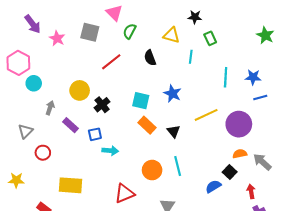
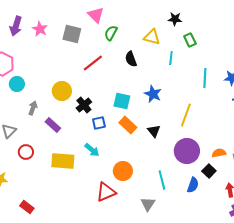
purple arrow: (33, 24) -> (16, 26), turned 54
pink star: (57, 38) -> (40, 29), moved
yellow line: (206, 115) -> (186, 115), turned -45
purple circle: (239, 124) -> (187, 151), moved
blue square: (95, 134) -> (99, 123), moved
cyan arrow: (110, 151) -> (92, 150), turned 35
cyan line: (178, 166) -> (162, 180), moved
orange circle: (152, 170) -> (123, 171), moved
yellow rectangle: (70, 185) -> (63, 161), moved
blue semicircle: (213, 186) -> (193, 185), turned 140

